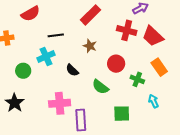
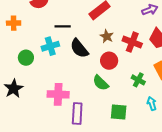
red cross: (127, 30) -> (132, 42), moved
brown star: (90, 46) -> (107, 36), moved
red circle: (116, 64) -> (109, 61), moved
black semicircle: (72, 70) -> (79, 48), moved, size x1.5

